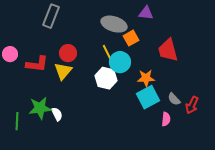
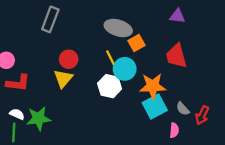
purple triangle: (146, 13) -> (177, 16), moved
red L-shape: (37, 64) -> (18, 83), moved
orange star: (146, 78) -> (153, 86), size x1.4
white semicircle: (57, 114) -> (17, 114), moved, turned -40

